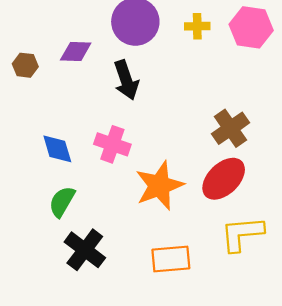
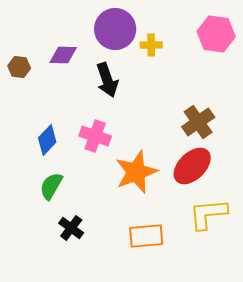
yellow cross: (197, 26) -> (151, 45), moved
blue diamond: (57, 149) -> (47, 140), turned 60
black cross: (85, 250) -> (71, 228), size x0.7

